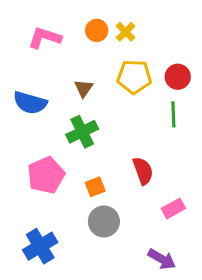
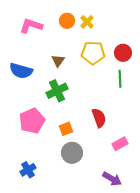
blue cross: (40, 246) -> (28, 170), size x0.7

